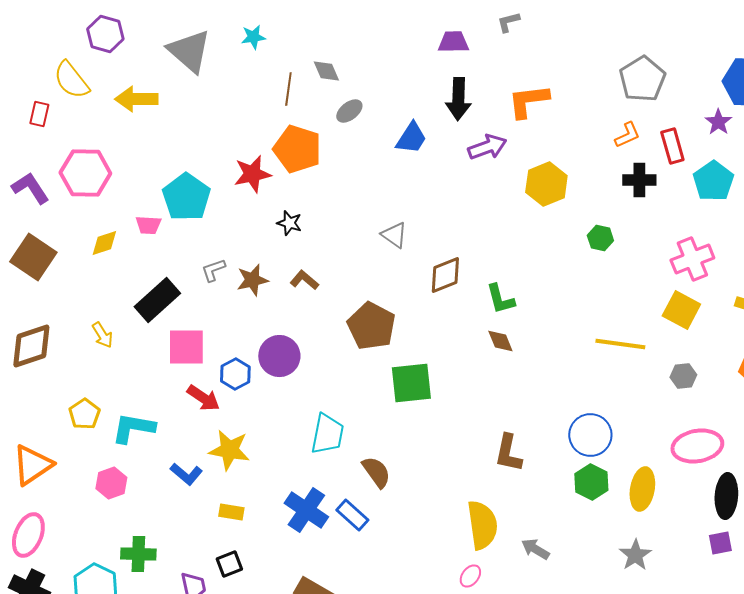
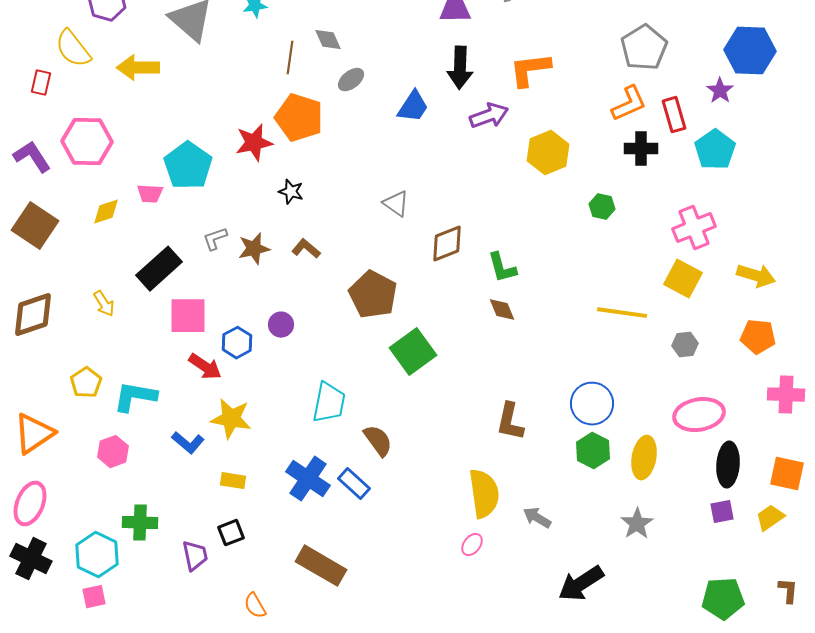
orange L-shape: (627, 135) -> (629, 104), size x1.4
purple circle: (279, 356) -> (281, 325), size x0.6
green square: (411, 383) -> (413, 352), turned -30

